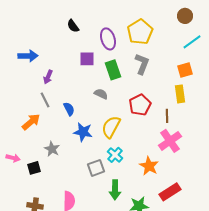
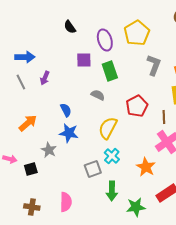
gray L-shape: (142, 64) -> (154, 65), moved
gray line: (45, 100) -> (21, 82), moved
blue star: (83, 132) -> (69, 133), moved

